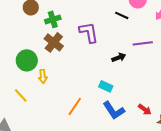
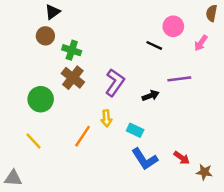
green cross: (53, 19) -> (72, 50), turned 35
purple L-shape: (89, 32) -> (115, 82), moved, turned 45
yellow arrow: (43, 76) -> (106, 118), moved
orange line: (75, 106) -> (82, 136), moved

